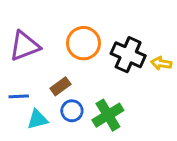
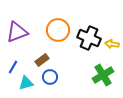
blue line: (19, 96) -> (13, 67), turned -56
green cross: (108, 115) -> (103, 75), moved

